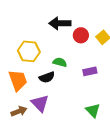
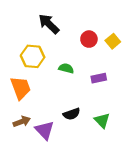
black arrow: (60, 23) -> (49, 24), moved, turned 45
black semicircle: (47, 77) -> (72, 114), moved
purple triangle: (40, 103) -> (44, 130), moved

